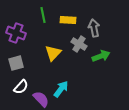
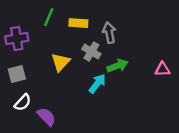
green line: (43, 15) -> (49, 17), turned 35
purple cross: (16, 33) -> (17, 38), turned -30
cyan arrow: (61, 89) -> (97, 83), moved

